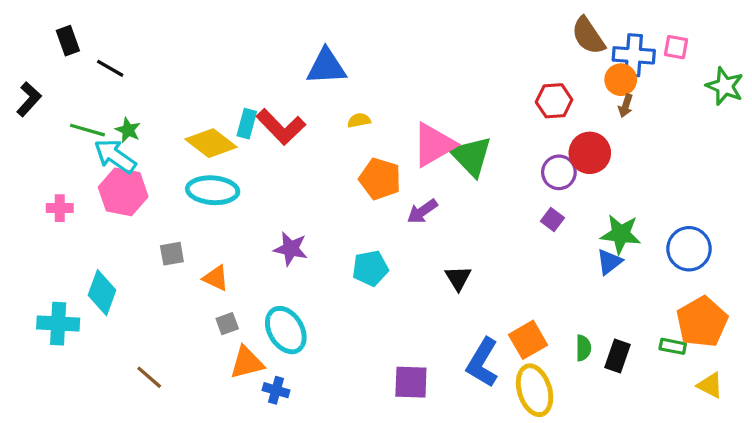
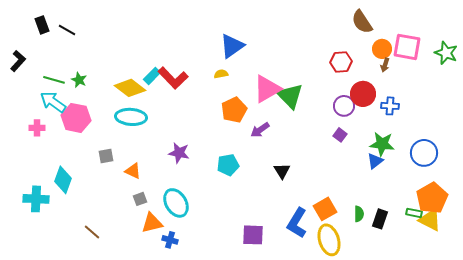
pink square: (676, 47) -> (407, 47), moved, size x1.8
blue cross: (634, 55) -> (390, 106), moved, size x0.7
blue triangle: (326, 67) -> (232, 46), moved, turned -32
black line: (110, 68) -> (67, 30), moved
cyan rectangle: (247, 124) -> (152, 76), turned 30
cyan arrow: (115, 156) -> (53, 102), moved
orange pentagon: (380, 179) -> (234, 110), turned 30
yellow triangle: (710, 385) -> (430, 220), moved, size x1.4

